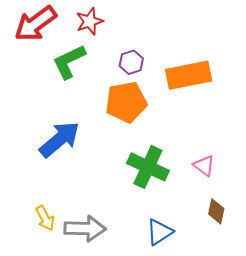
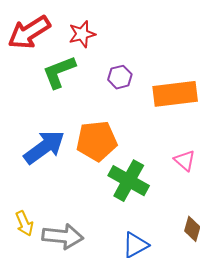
orange pentagon: (126, 102) -> (97, 141), moved
pink triangle: (204, 166) -> (185, 160), moved

